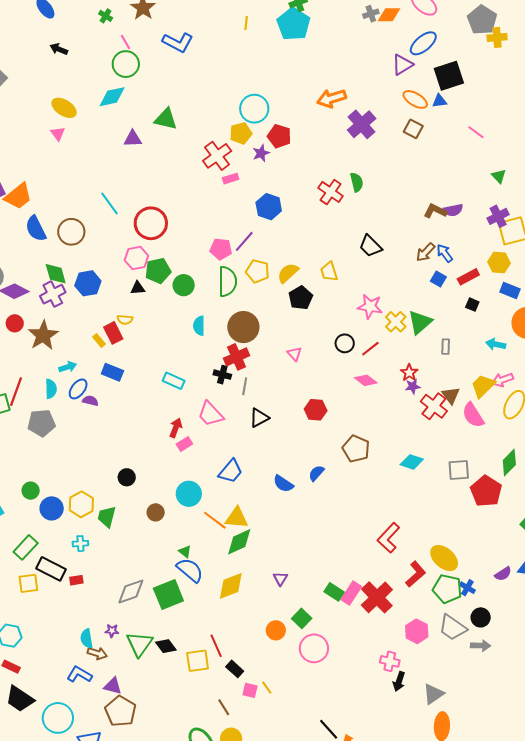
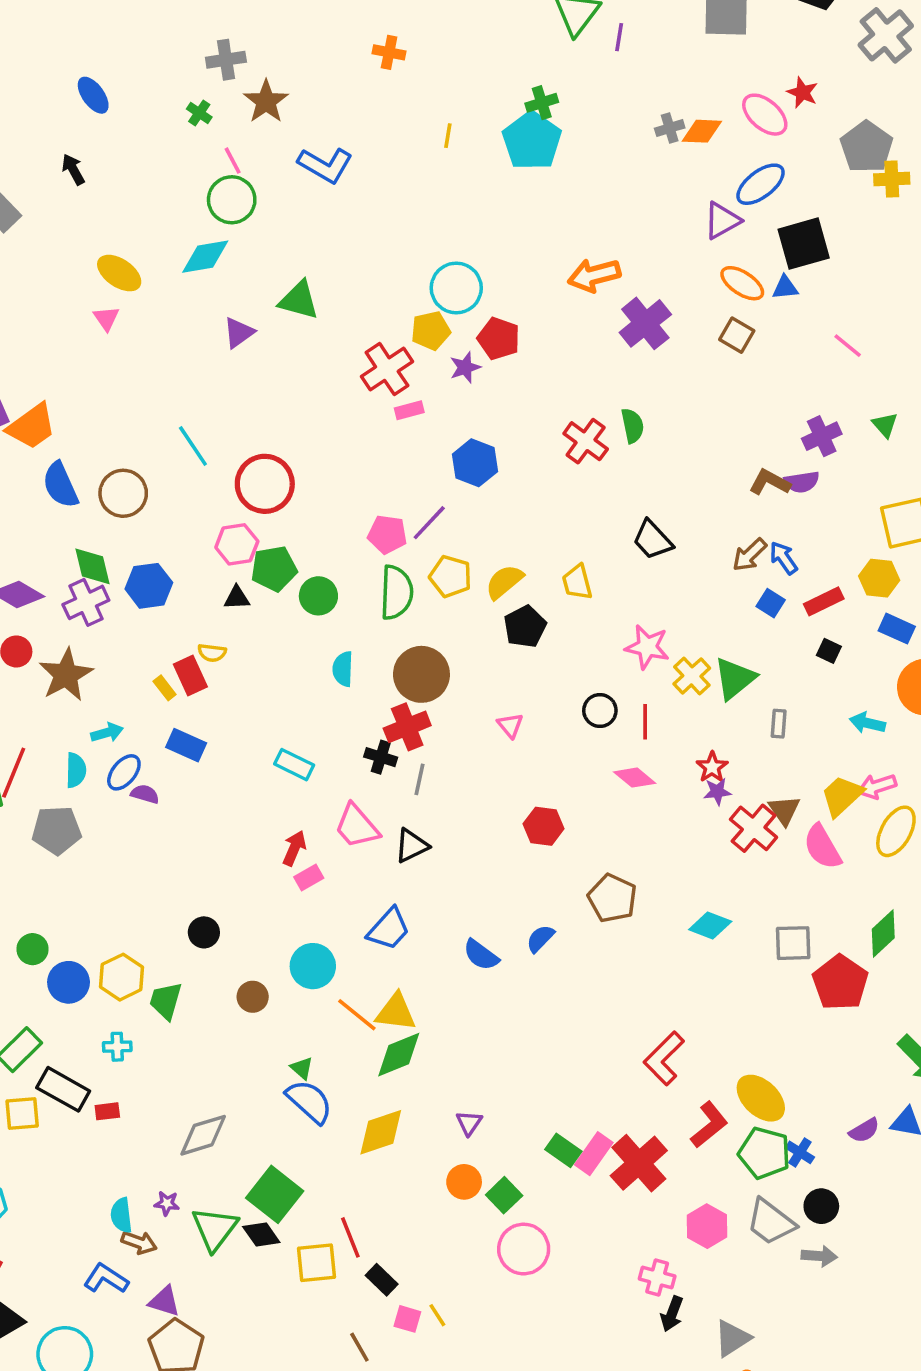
black arrow: (59, 49) -> (73, 169), moved, turned 36
purple triangle: (133, 139) -> (239, 333), turned -36
purple cross: (498, 216) -> (822, 436), moved
red line: (370, 349) -> (645, 722), turned -54
black triangle: (259, 418) -> (412, 846), moved
green square: (168, 595) -> (275, 1194), moved, turned -32
orange circle: (276, 630) -> (464, 1182), moved

